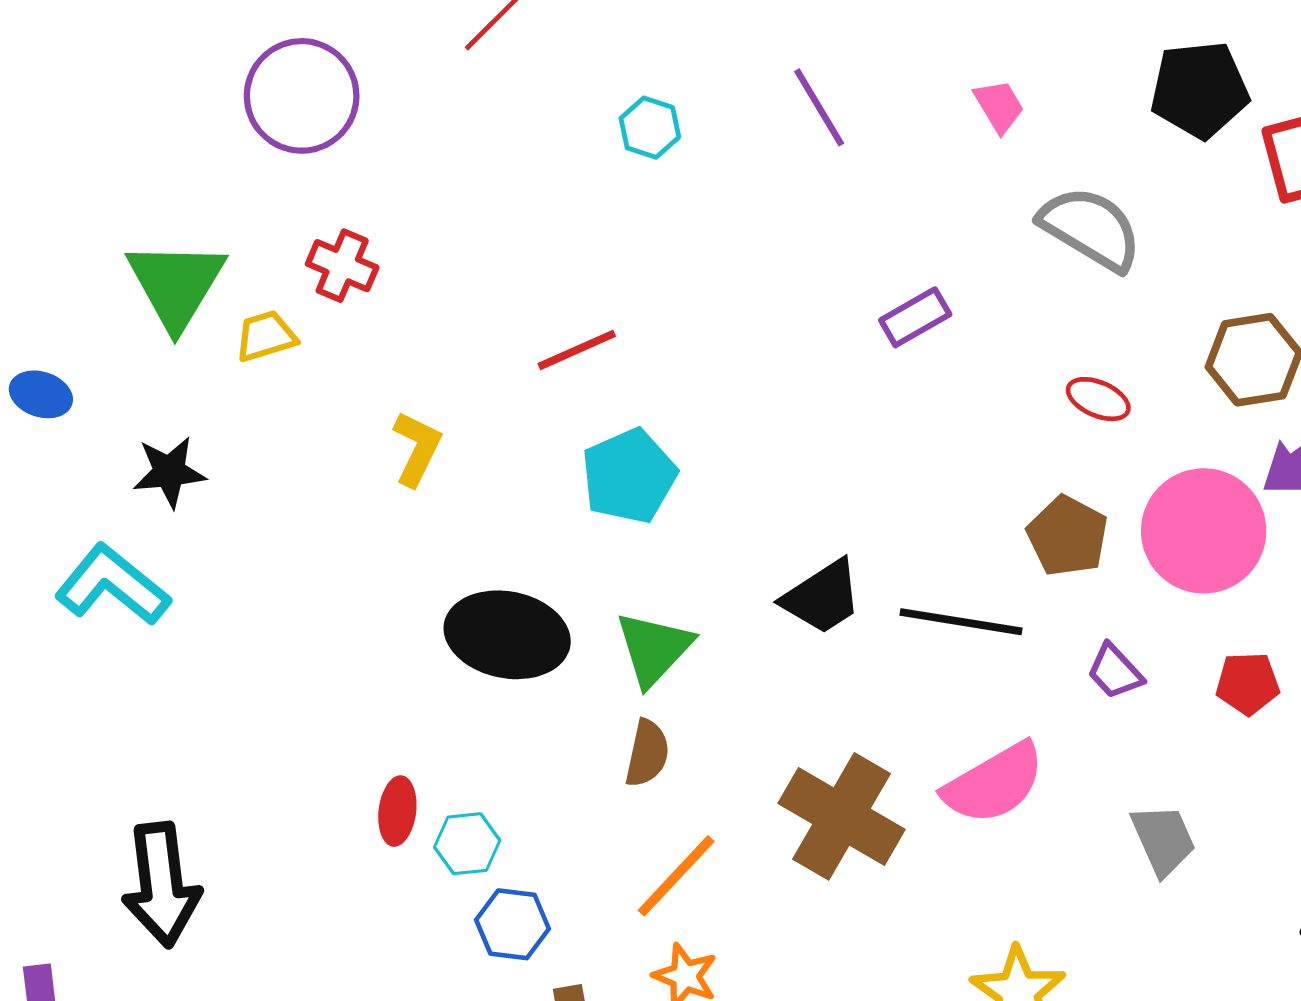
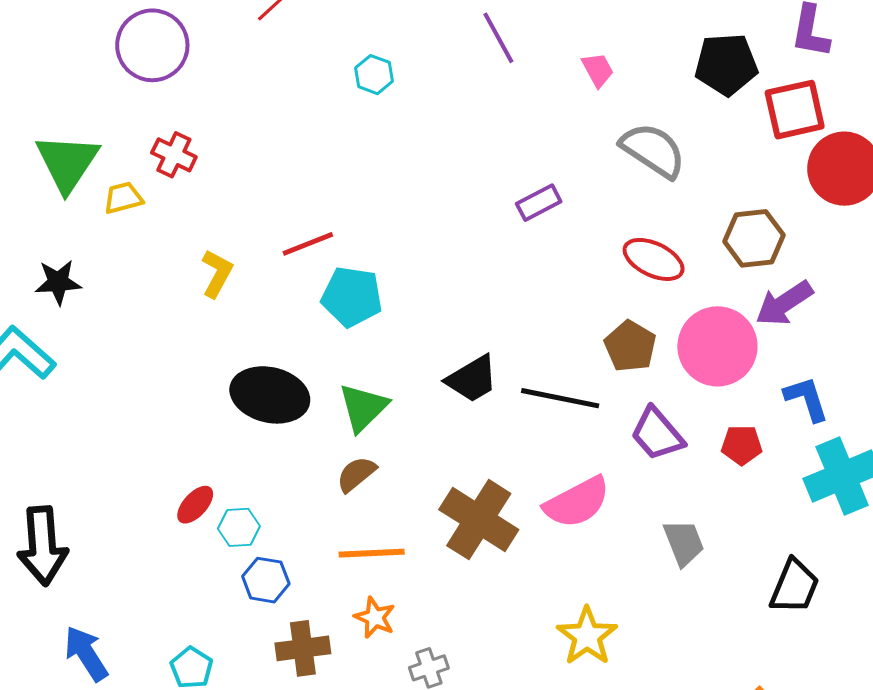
purple line: (819, 107) -> (498, 38), moved
red line: (577, 350) -> (308, 244), moved
red ellipse: (1098, 399) -> (654, 259), size x1.5
cyan pentagon: (629, 476) -> (352, 297), turned 30
purple trapezoid: (1115, 672) -> (657, 434), size x1.5
brown semicircle: (647, 753) -> (356, 474), turned -144
red ellipse: (397, 811) -> (195, 505), turned 33
orange line: (676, 876) -> (372, 553), turned 42

